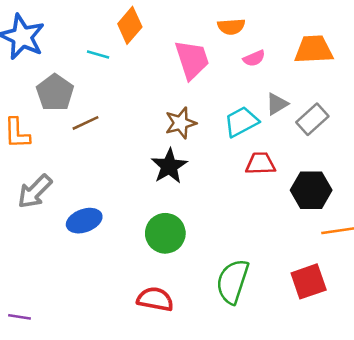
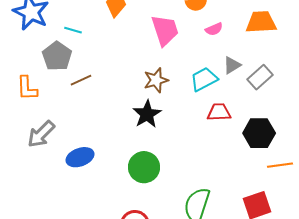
cyan line: (98, 55) -> (73, 30), moved

